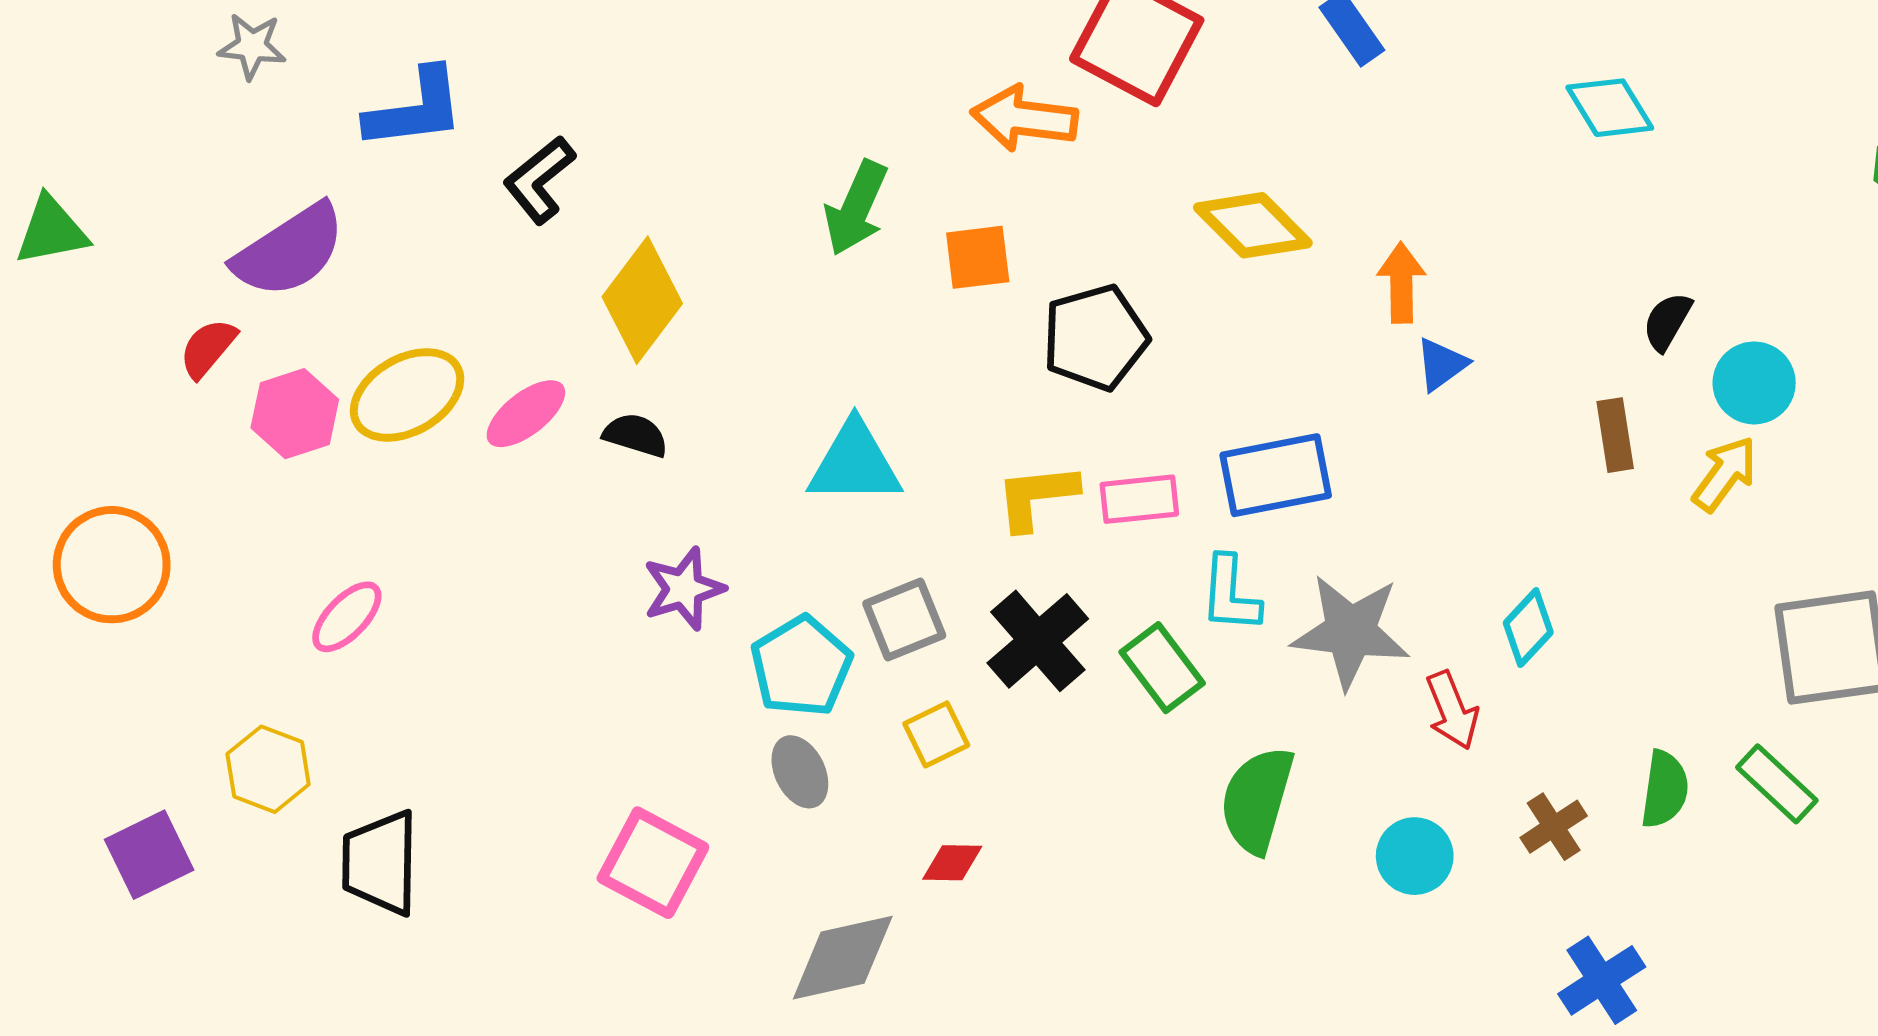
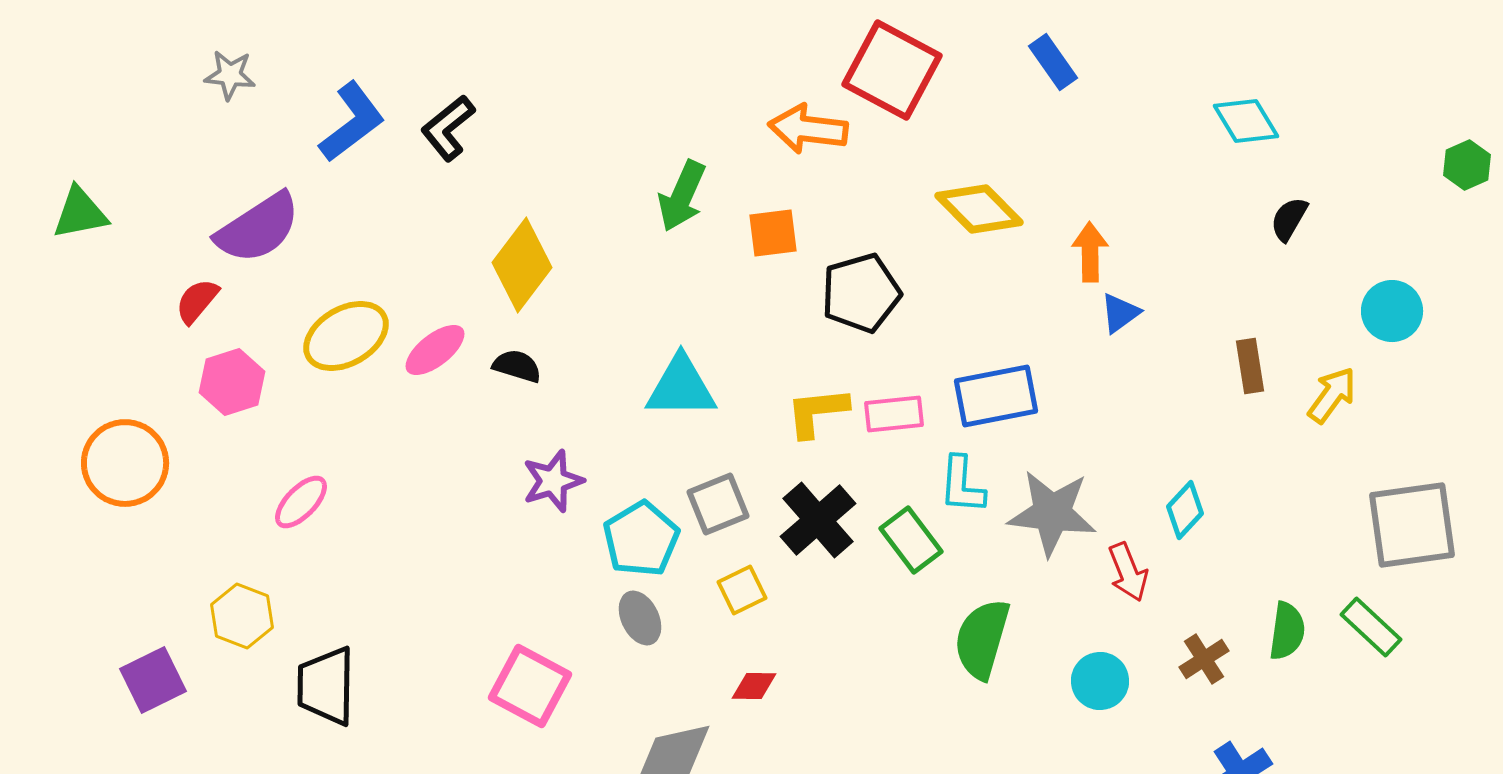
blue L-shape: (415, 109) -> (352, 122), turned -30
black L-shape: (539, 180) -> (448, 128), moved
black semicircle: (1667, 321) -> (1289, 219), moved
cyan circle: (1754, 383) -> (1392, 311), moved
pink hexagon: (295, 414) -> (232, 382), moved

